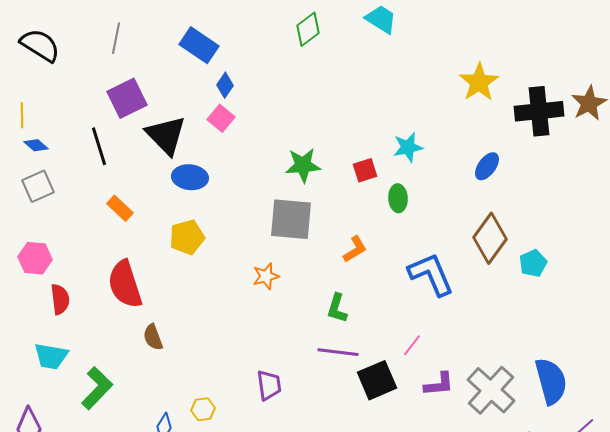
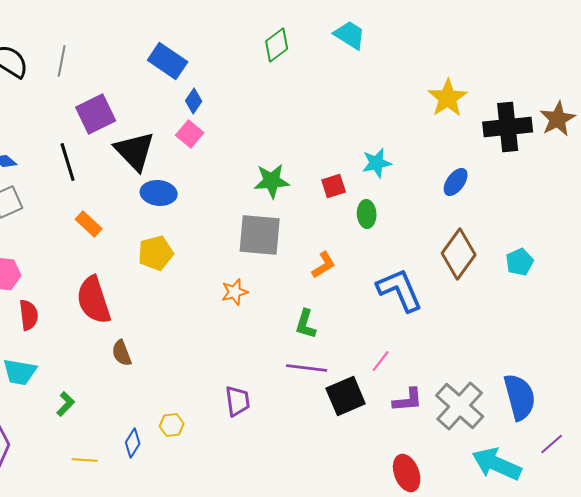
gray line: (116, 38) -> (62, 61), moved
cyan pentagon: (533, 263) -> (520, 262), moved
green L-shape: (97, 388) -> (66, 404), size x0.6

